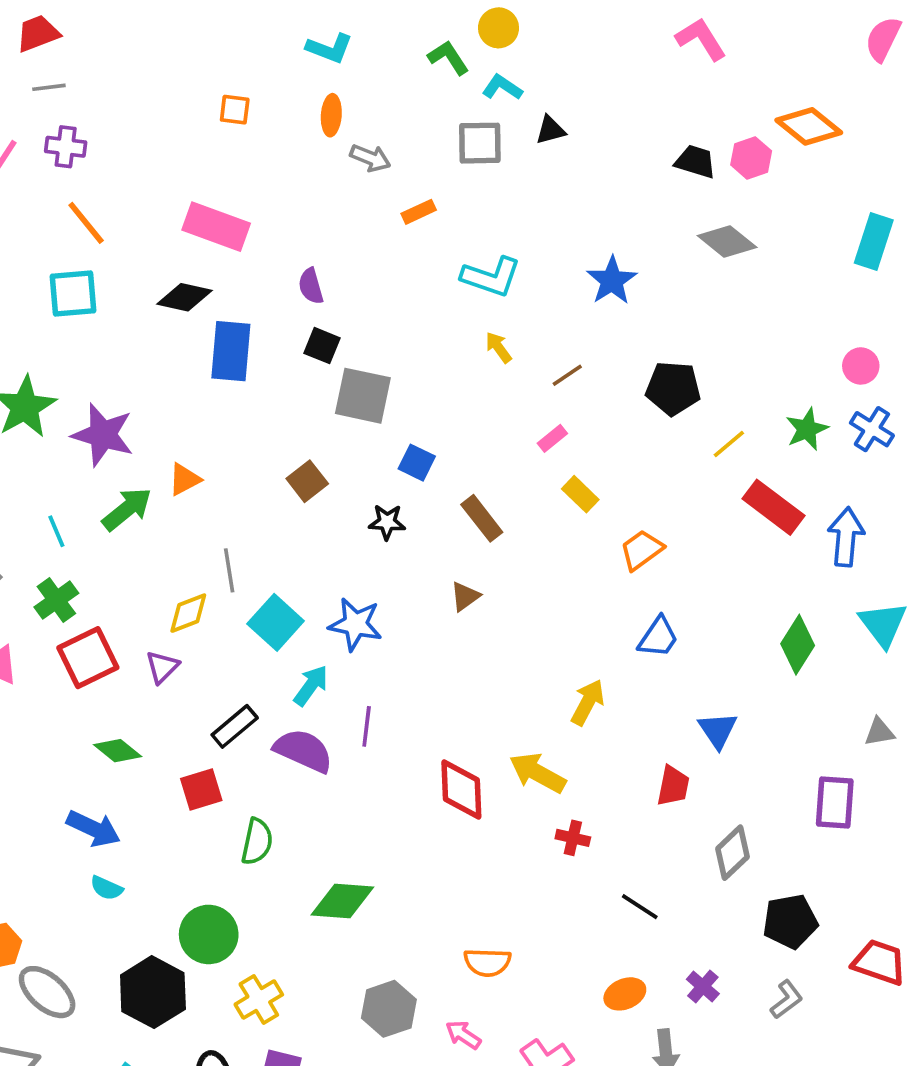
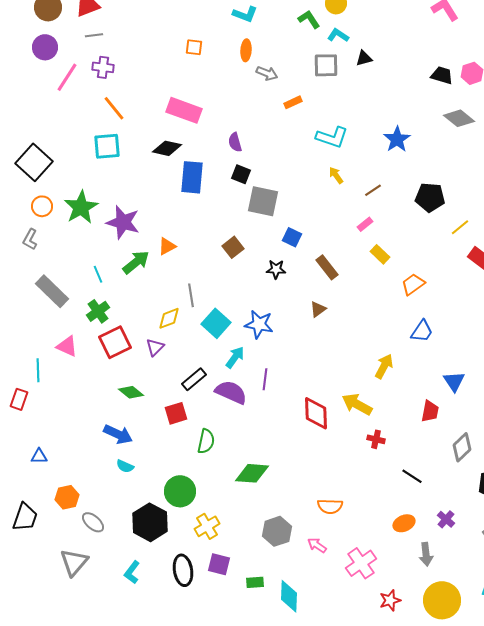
gray ellipse: (47, 992) -> (93, 522), size x0.7

